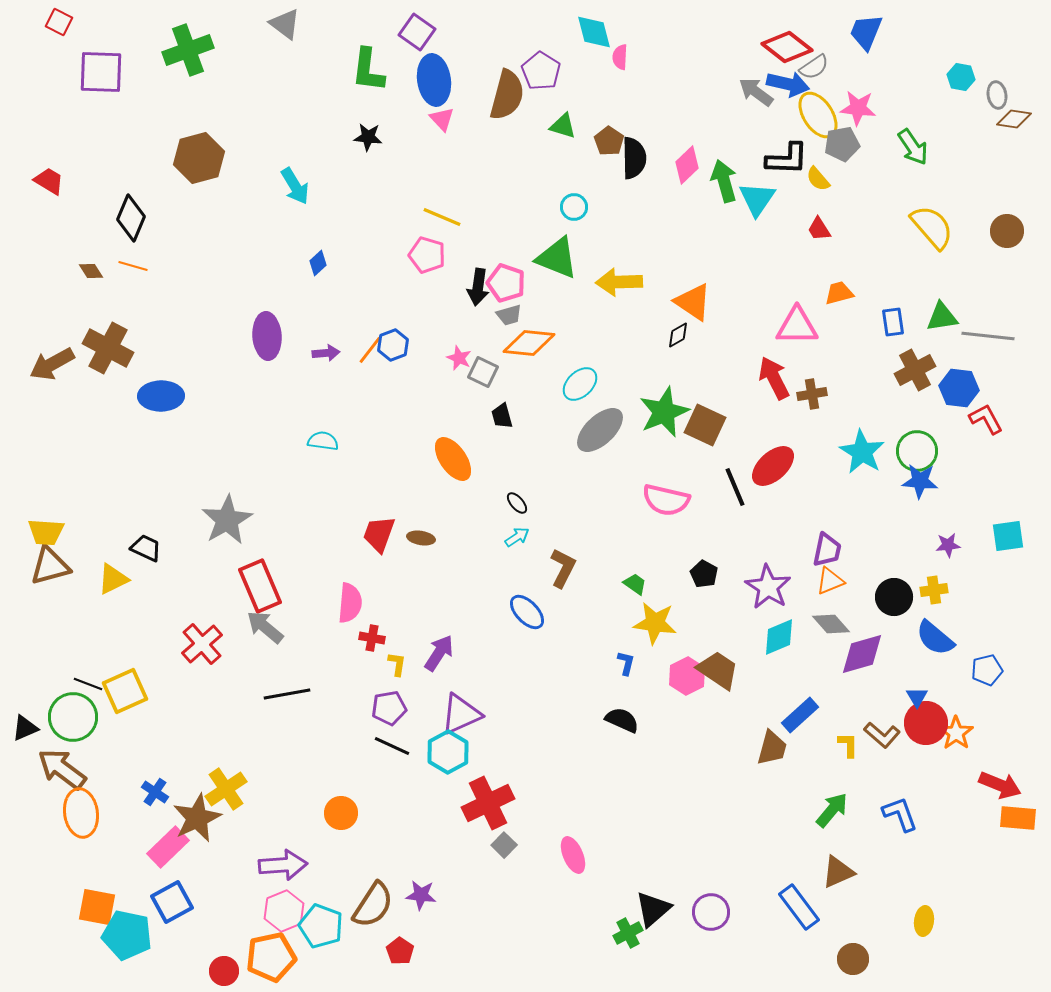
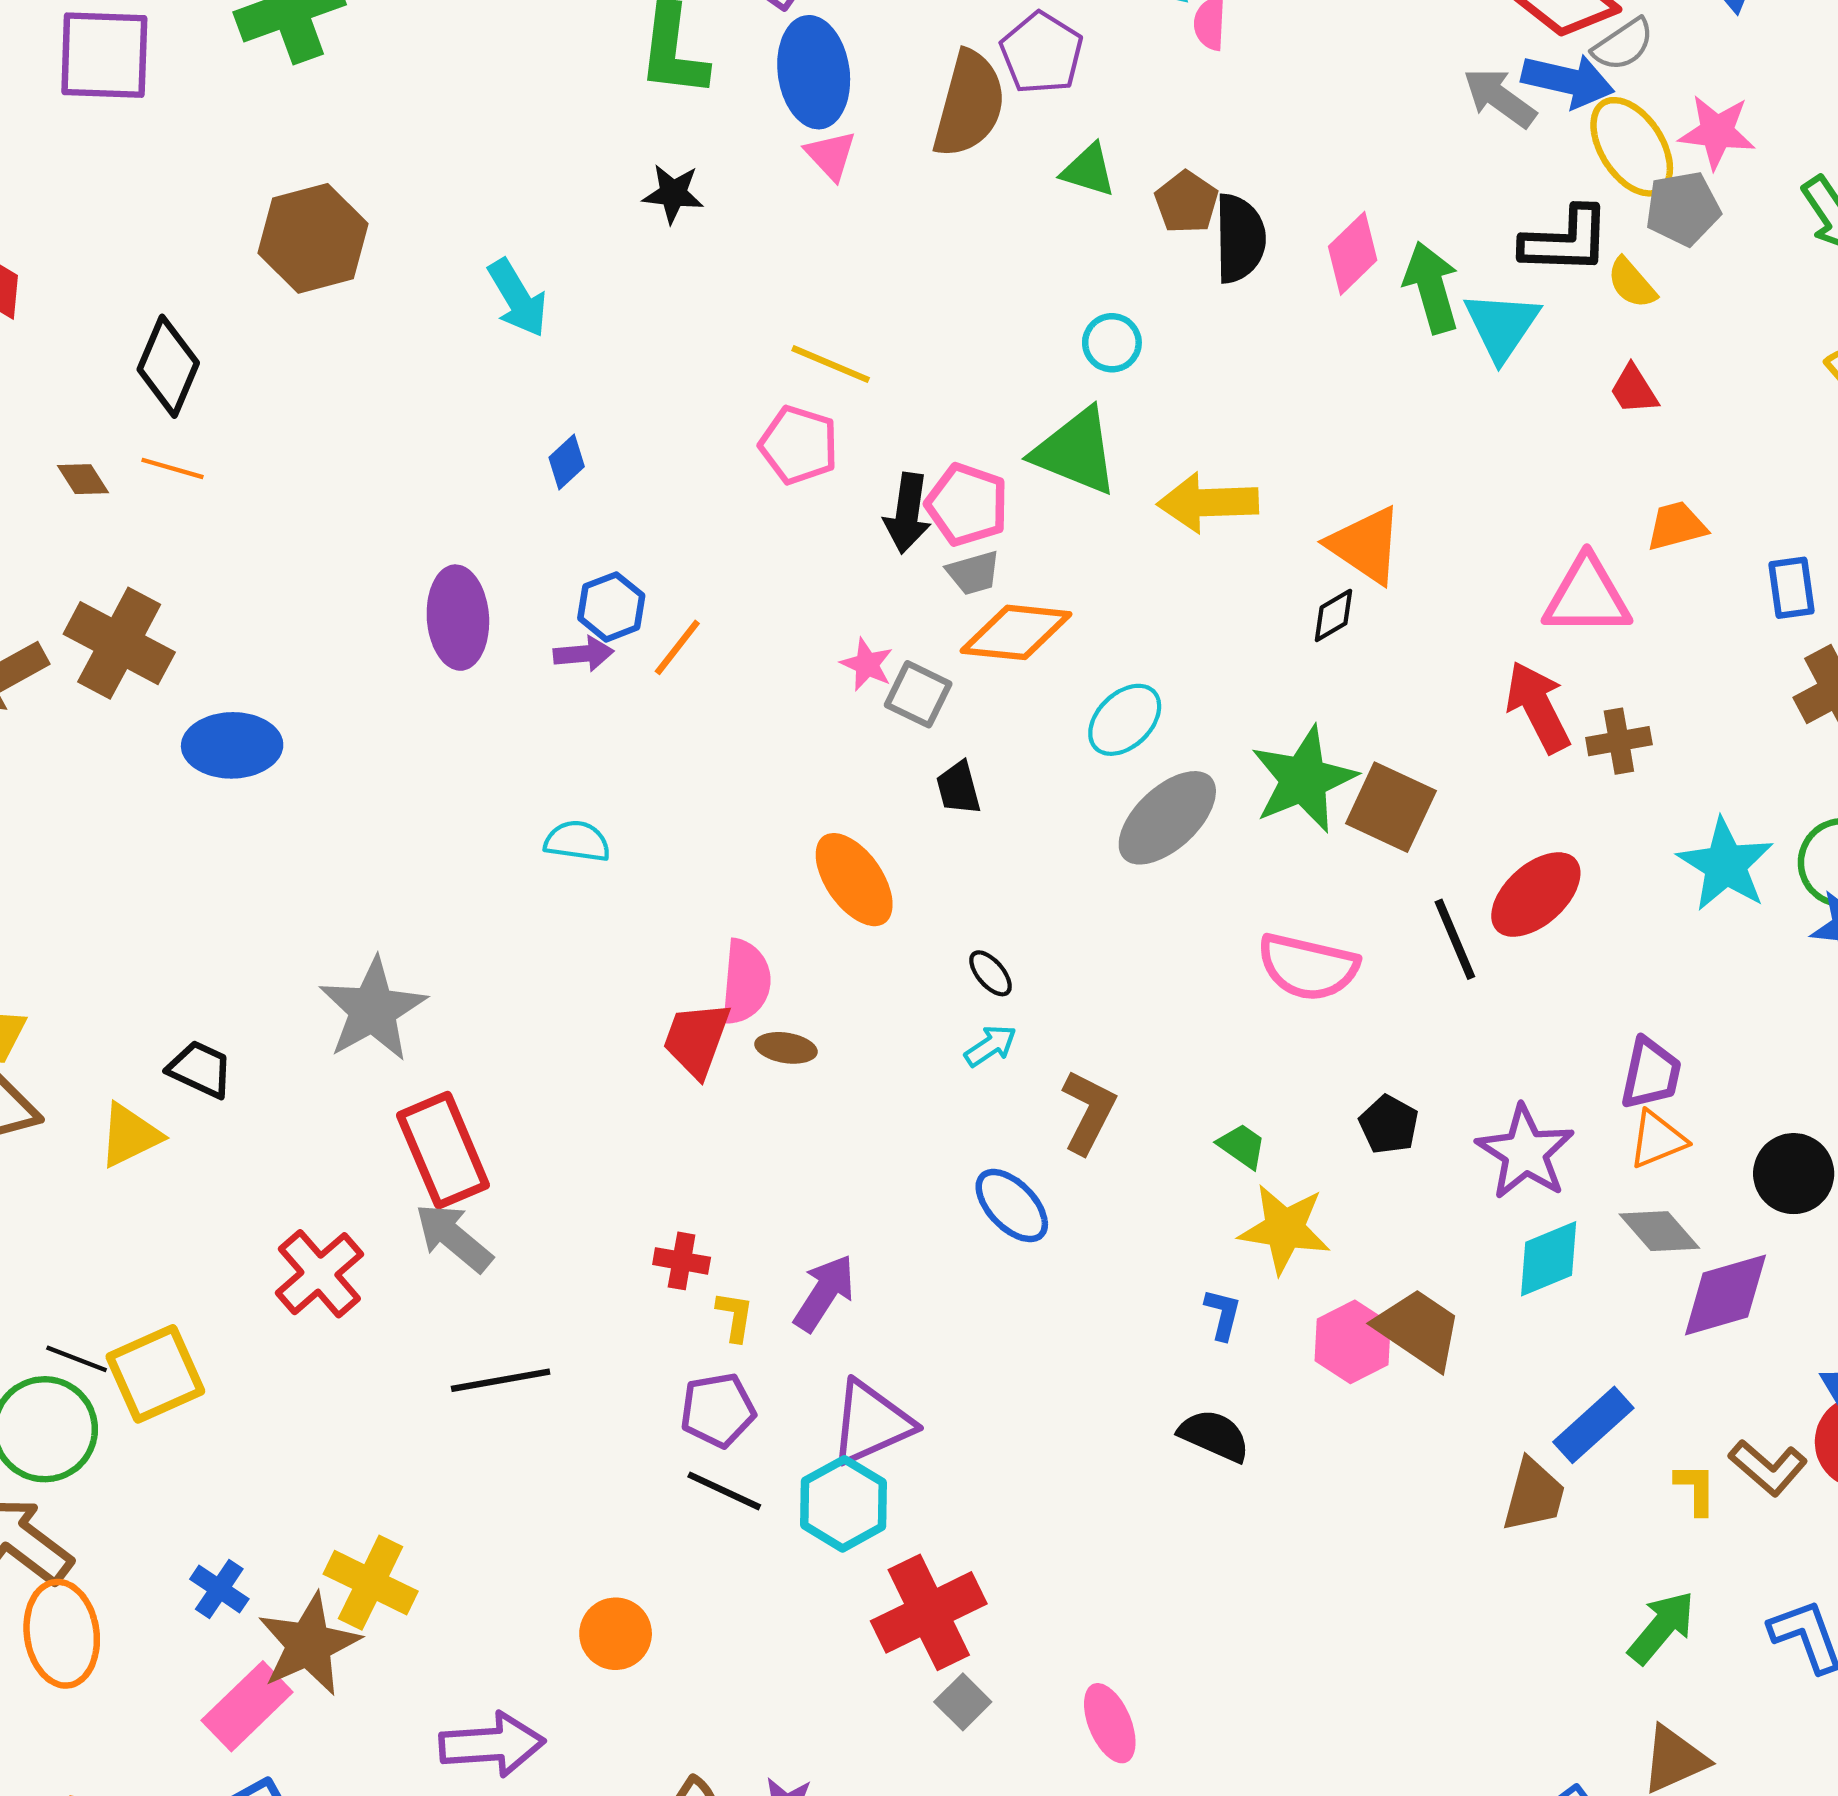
blue hexagon: (393, 345) -> (611, 607), moved
pink semicircle: (350, 603) -> (746, 982), moved
yellow cross: (226, 789) -> (371, 1583), turned -30

